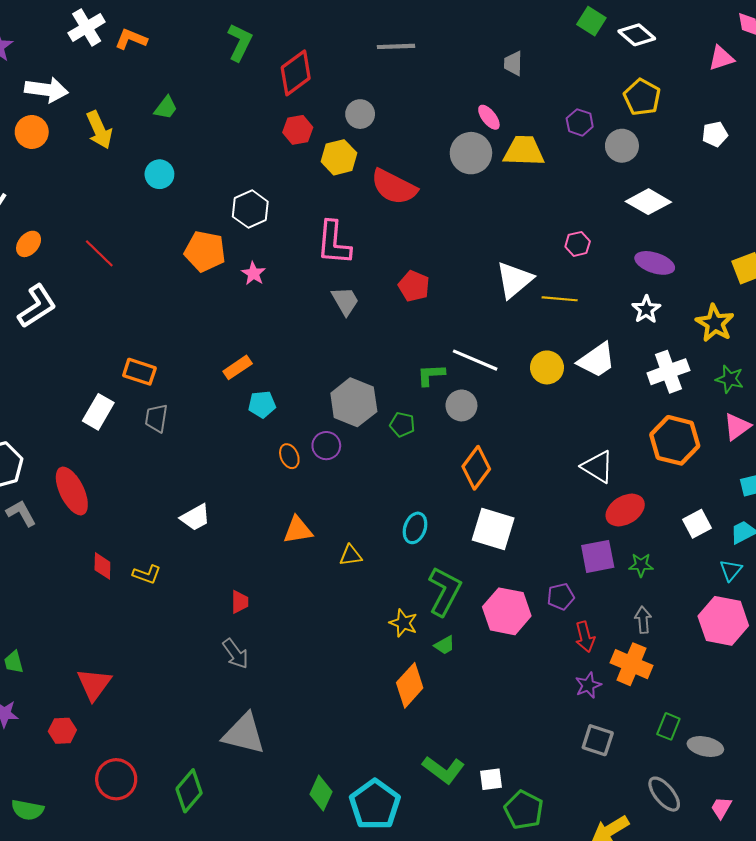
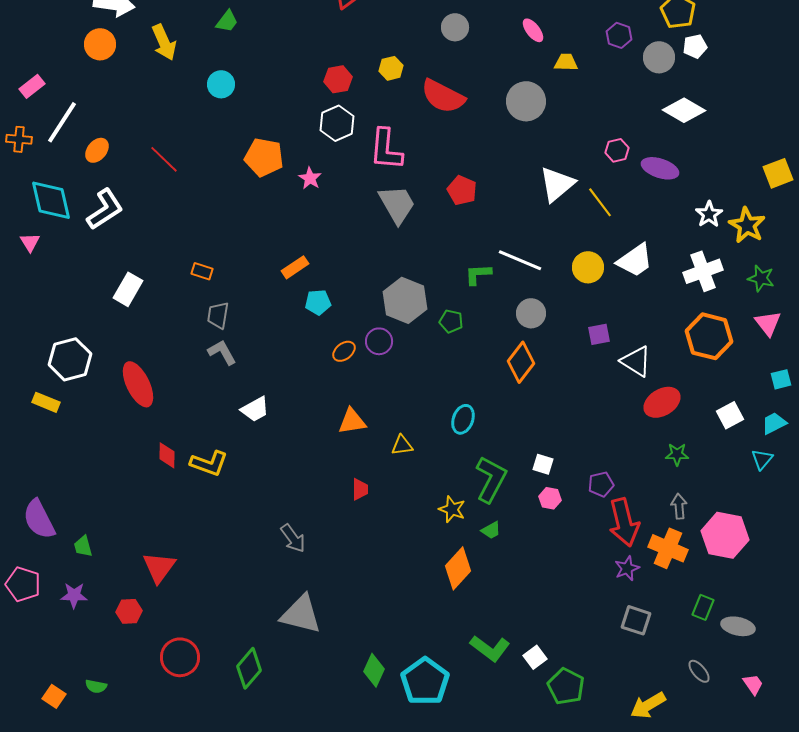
gray circle: (360, 114) -> (455, 27), moved
red hexagon: (298, 130) -> (338, 79), moved
white pentagon: (715, 134) -> (695, 46), moved
yellow trapezoid: (524, 151) -> (566, 62), size x0.6
gray circle: (471, 153) -> (526, 101), moved
yellow hexagon: (339, 157) -> (391, 68), size x0.7
white hexagon: (250, 209) -> (337, 123), moved
purple ellipse: (655, 263) -> (660, 168), moved
yellow line: (560, 299) -> (600, 202), turned 48
gray trapezoid: (345, 301) -> (397, 204), size x1.4
white star: (646, 309) -> (709, 214), moved
orange rectangle: (139, 372) -> (202, 271), size x0.7
gray circle: (461, 405) -> (531, 313), moved
white rectangle: (98, 412) -> (128, 289), moved
pink triangle: (737, 427) -> (768, 323), turned -32
orange ellipse: (289, 456) -> (344, 351), turned 75
gray L-shape: (21, 513) -> (222, 352), moved
white square: (493, 529) -> (543, 464), moved, size x0.5
purple square: (598, 556) -> (599, 334), moved, size x0.7
yellow L-shape: (147, 574) -> (209, 463), size x1.4
red trapezoid: (240, 602) -> (360, 489), moved
pink hexagon: (507, 611) -> (550, 498), size x0.5
pink hexagon: (723, 621) -> (725, 535), moved
red arrow: (585, 637) -> (624, 522), size x1.6
white square: (491, 779) -> (535, 657), turned -30
gray ellipse: (664, 794) -> (699, 671), size x0.7
pink trapezoid: (721, 808) -> (753, 684), turned 115
green semicircle: (27, 810) -> (96, 686), size x0.7

